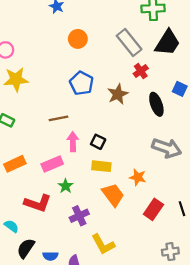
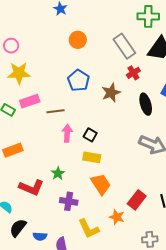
pink rectangle: (52, 164) -> (30, 101), moved
orange star: (138, 177) -> (117, 217), moved
purple cross: (79, 216) -> (69, 201), turned 30

